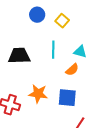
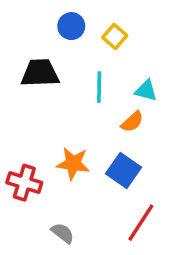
black trapezoid: (19, 56) -> (40, 73), moved
blue square: (67, 98) -> (123, 170), turned 30

